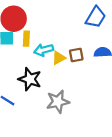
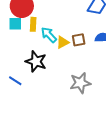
cyan arrow: (44, 50) -> (49, 35), turned 60
gray star: (58, 102) -> (80, 83), moved

